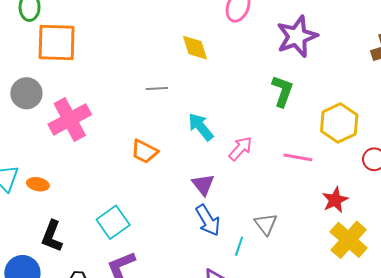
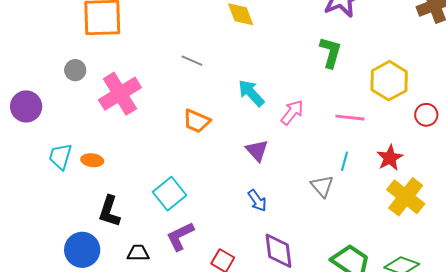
gray line: (157, 88) -> (192, 61), moved, turned 30
gray circle: (26, 93) -> (75, 70), size x0.7
blue arrow: (208, 220) -> (257, 201), moved, size x0.7
cyan line: (239, 246) -> (345, 161), moved

